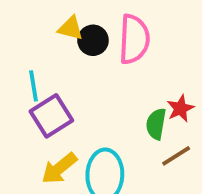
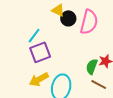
cyan line: (34, 86) -> (34, 36), turned 35
brown line: (176, 156) -> (99, 85), turned 49

